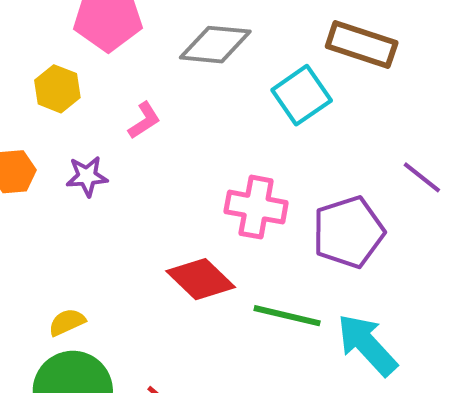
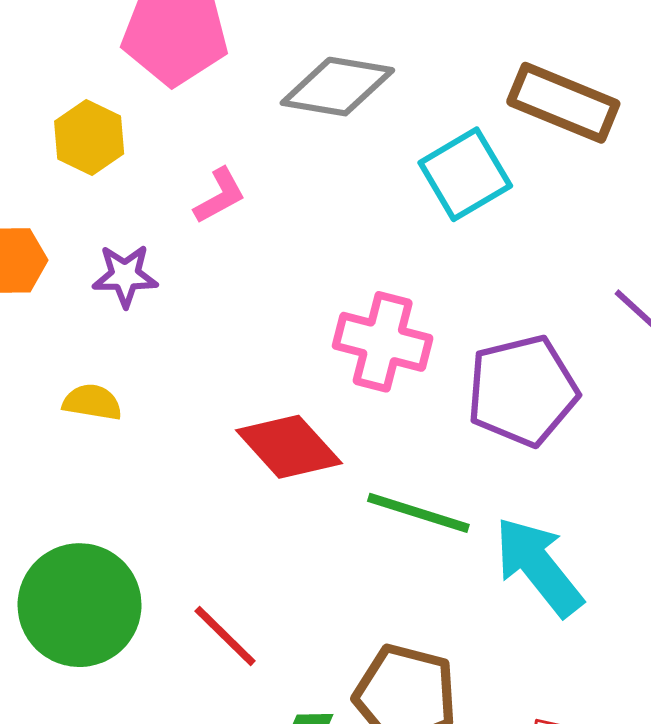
yellow semicircle: (67, 322) -> (92, 402), moved, turned 30

